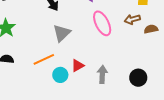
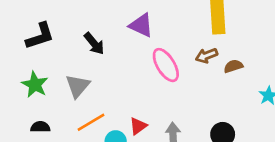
gray triangle: (62, 33) -> (78, 86), moved

